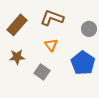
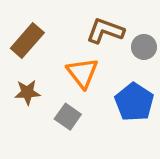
brown L-shape: (52, 18) -> (105, 31), moved
orange triangle: (51, 45) -> (82, 73), size x1.5

